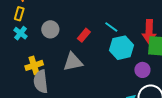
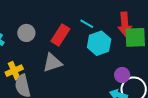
red rectangle: (84, 35) -> (60, 35), size x1.5
purple circle: (142, 70) -> (122, 75), moved

